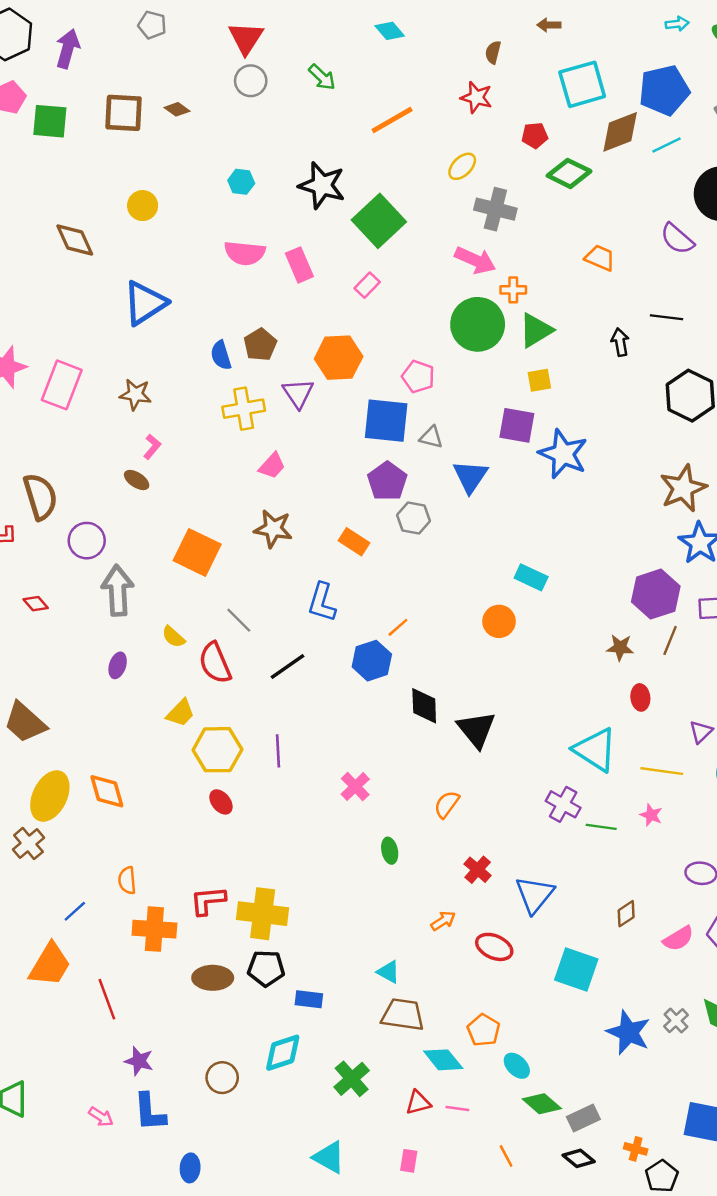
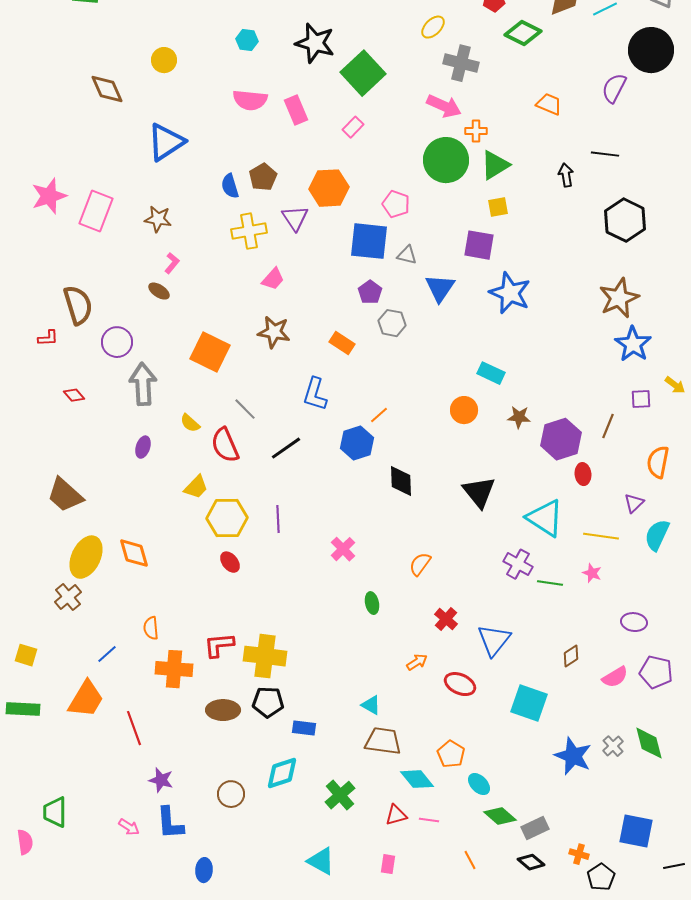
purple semicircle: (677, 239) -> (614, 88), turned 76
blue star: (563, 454) -> (510, 293), moved
purple pentagon: (387, 481) -> (370, 292), size x0.7
purple hexagon: (656, 594) -> (561, 439), moved
brown star: (620, 648) -> (519, 417), moved
black triangle: (476, 729) -> (479, 492), moved

